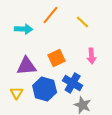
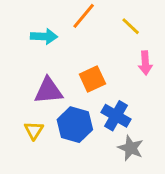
pink arrow: (92, 56) -> (145, 63), moved

